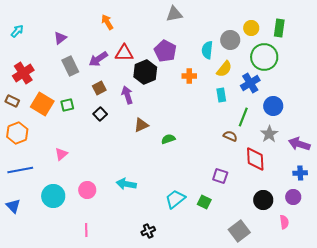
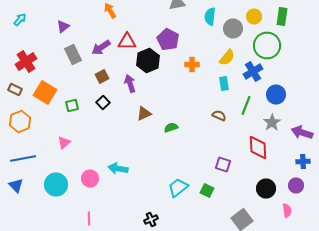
cyan semicircle: (207, 50) -> (210, 16), moved
green square: (67, 105) -> (72, 106), moved
brown semicircle: (230, 136) -> (219, 116), moved
cyan arrow: (126, 184) -> (118, 168), moved
blue triangle: (13, 206) -> (16, 186), moved

